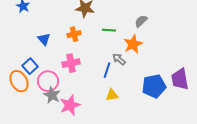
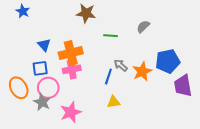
orange cross: (74, 34) -> (71, 53), moved, size x1.6
orange star: (133, 44) -> (142, 71), moved
blue square: (30, 66) -> (40, 68), moved, turned 35
blue pentagon: (154, 86) -> (168, 61), moved
gray star: (52, 95) -> (42, 102), moved

